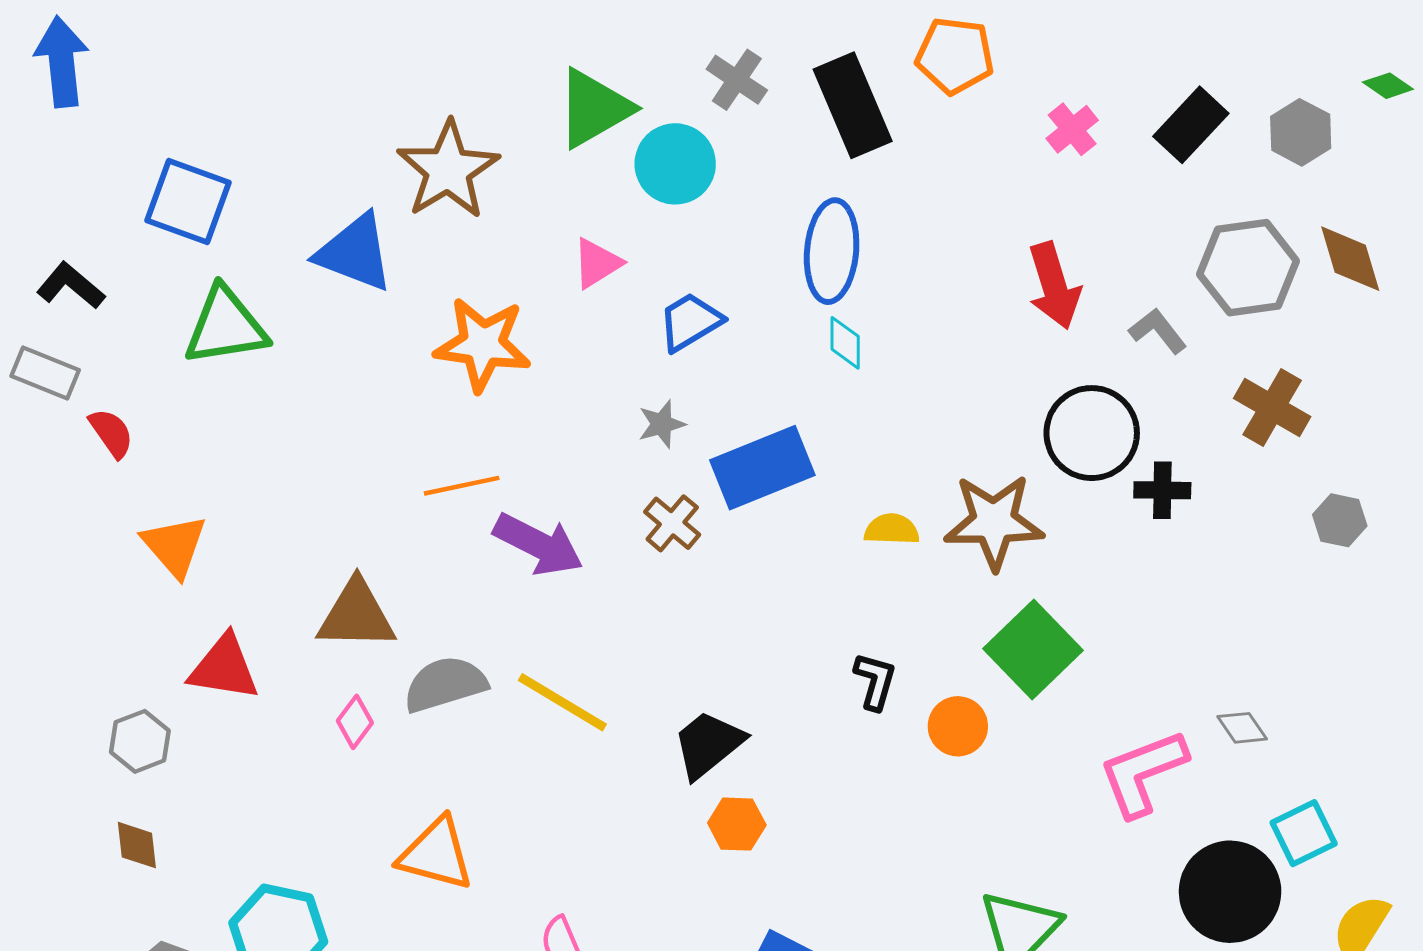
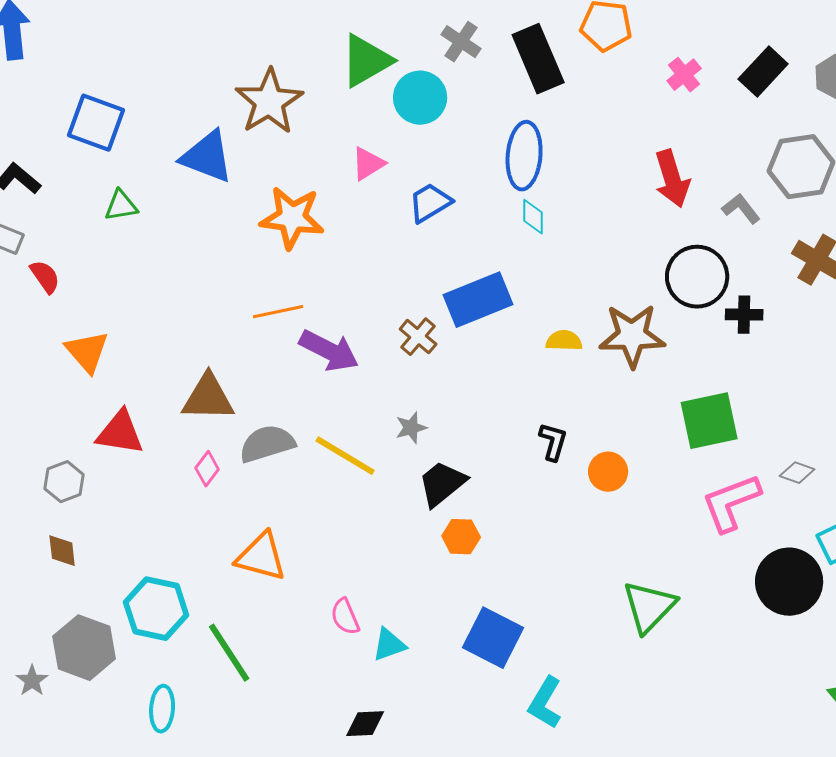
green triangle: (226, 326) -> (121, 206), size x0.6
gray star: (662, 424) -> (411, 428), moved
green square: (1033, 650) -> (709, 421), moved, turned 32
gray diamond: (1242, 728) -> (797, 473), turned -36

